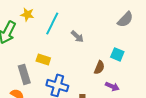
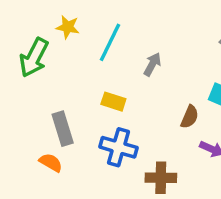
gray arrow: (77, 36) -> (152, 64), turned -104
yellow rectangle: (43, 59) -> (113, 102), moved

